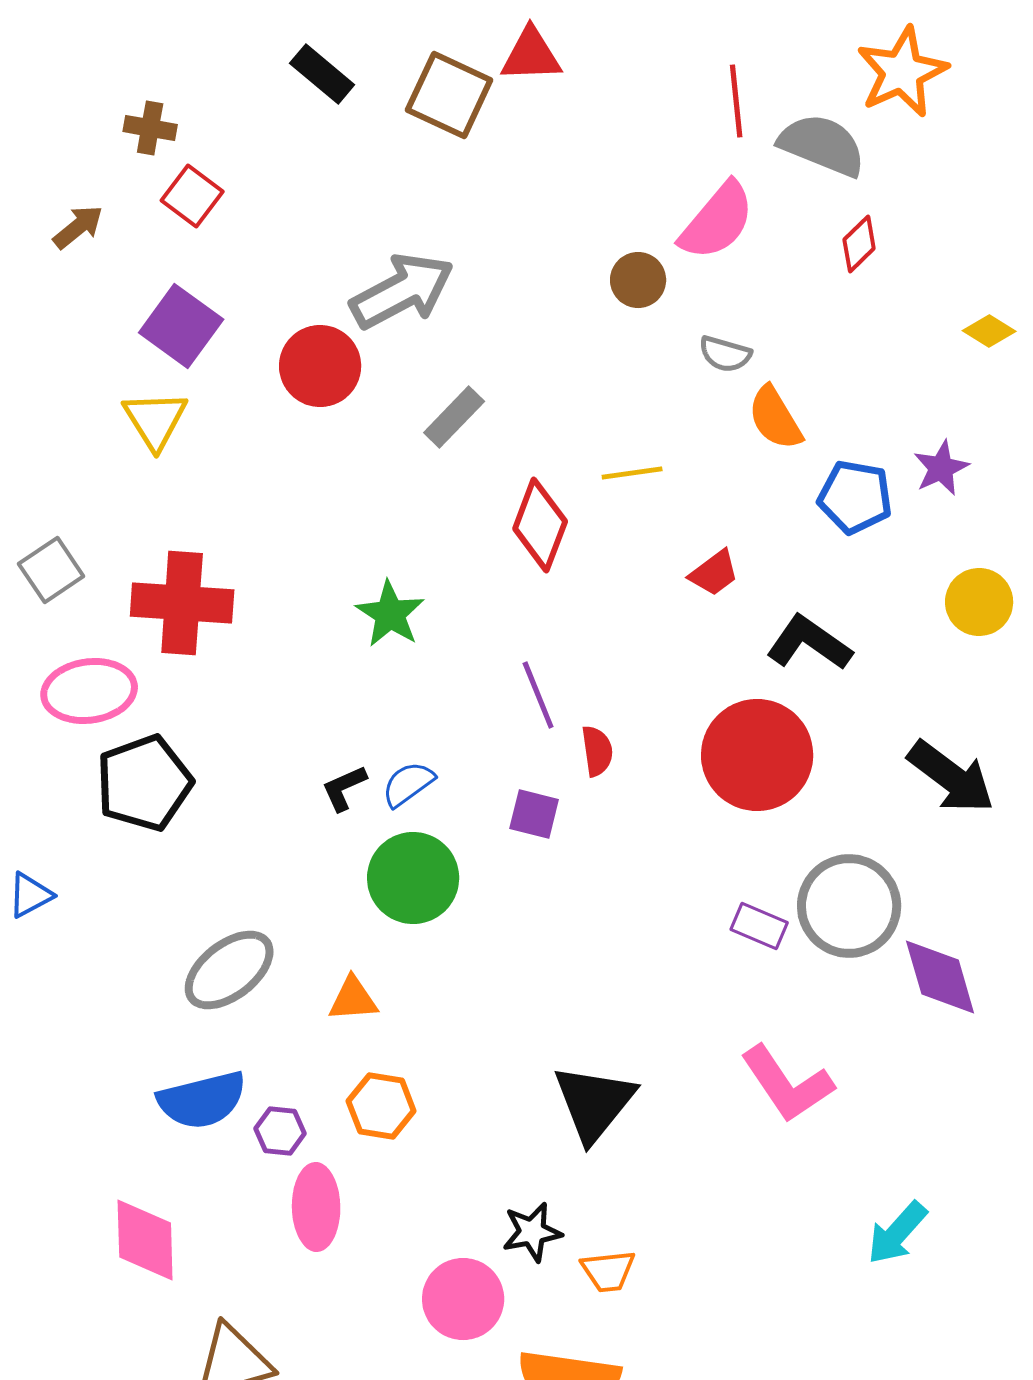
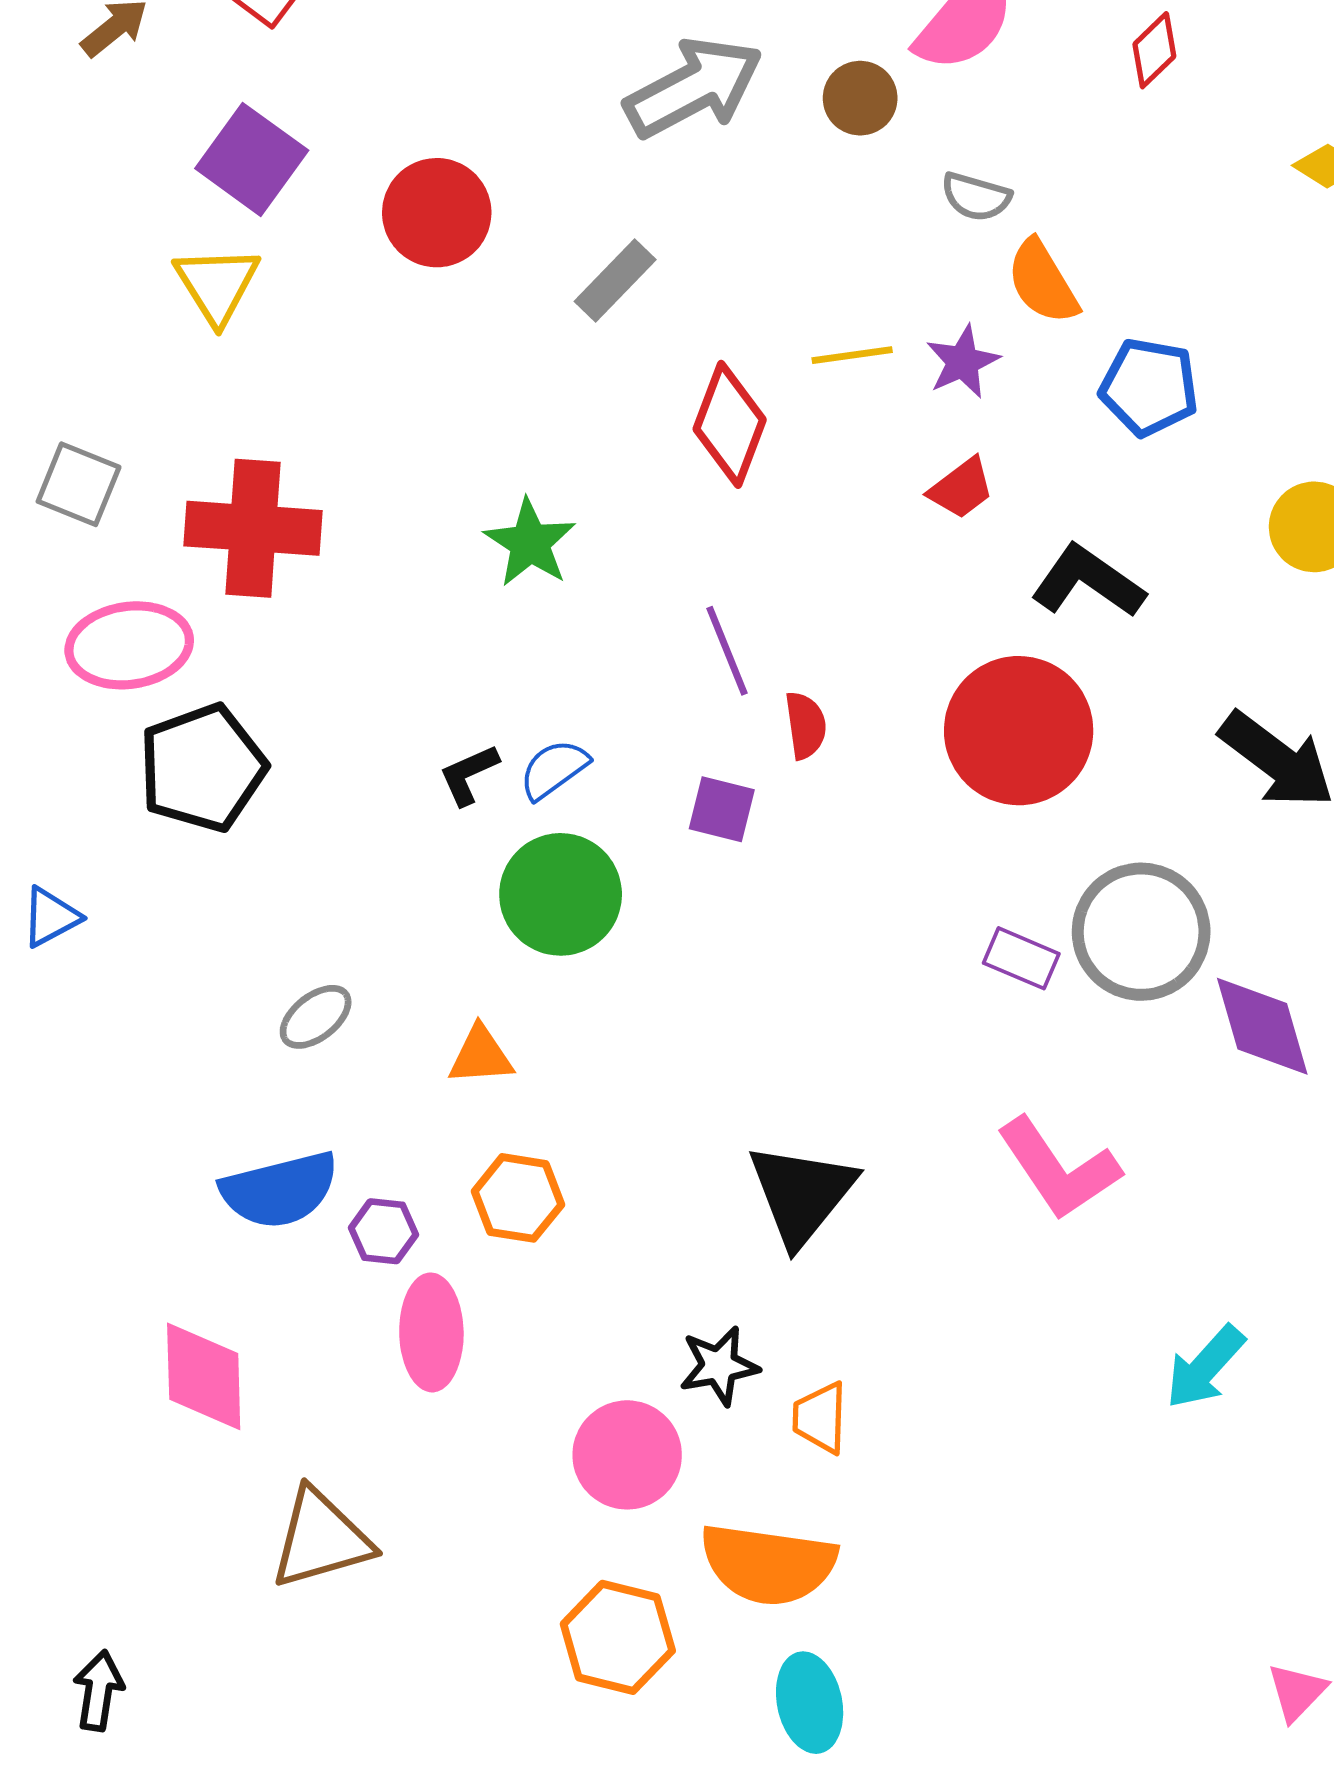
gray arrow: (402, 291) -> (694, 88), moved
purple star: (941, 468) -> (963, 362), moved
gray square: (51, 570) -> (79, 484), turned -34
gray ellipse: (229, 970) -> (316, 1017), size x0.6
orange trapezoid: (608, 1271) -> (820, 1418), turned 98

